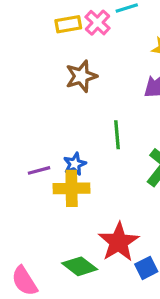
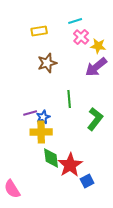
pink cross: (98, 23) -> (81, 37), moved
purple line: (39, 170) -> (30, 113), moved
green diamond: (80, 266) -> (51, 158), moved, turned 45

